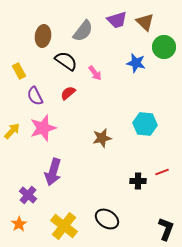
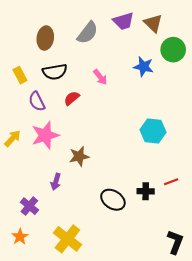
black semicircle: (66, 61) -> (55, 72), moved, turned 135
brown star: (102, 138) -> (79, 156), moved
purple arrow: (53, 172) -> (56, 182), size x0.6
black ellipse: (107, 219) -> (113, 200), moved

